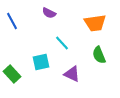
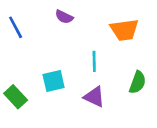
cyan line: (62, 43) -> (94, 61), moved, turned 42
green semicircle: (99, 55) -> (137, 82), moved, turned -138

